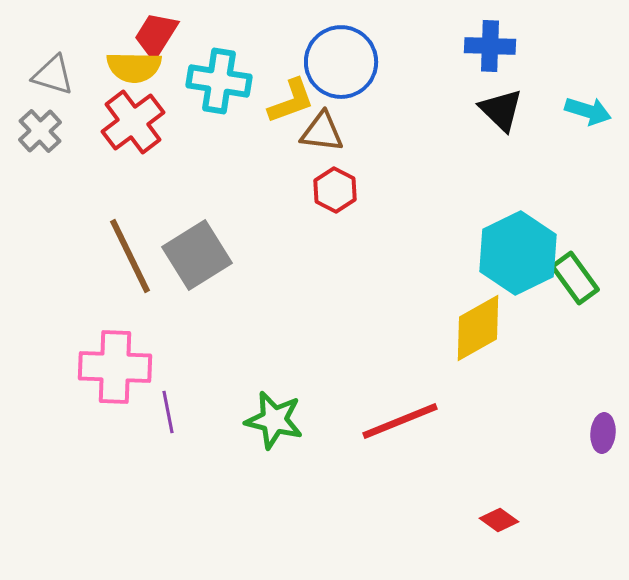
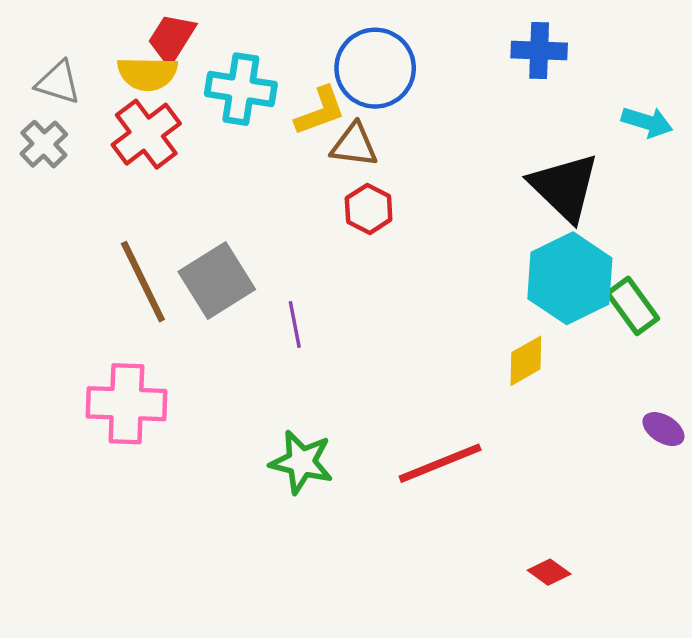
black triangle: (501, 110) -> (564, 187), moved, size x1.5
yellow diamond: (478, 328) -> (526, 361), size x0.7
purple line: (168, 412) -> (295, 325), moved
purple ellipse: (603, 433) -> (663, 429), moved, turned -63

